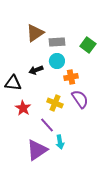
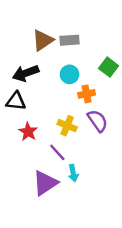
gray rectangle: (57, 42) -> (70, 40), moved
green square: (88, 45) -> (109, 67), moved
black arrow: (36, 70) -> (26, 73), moved, size x1.5

